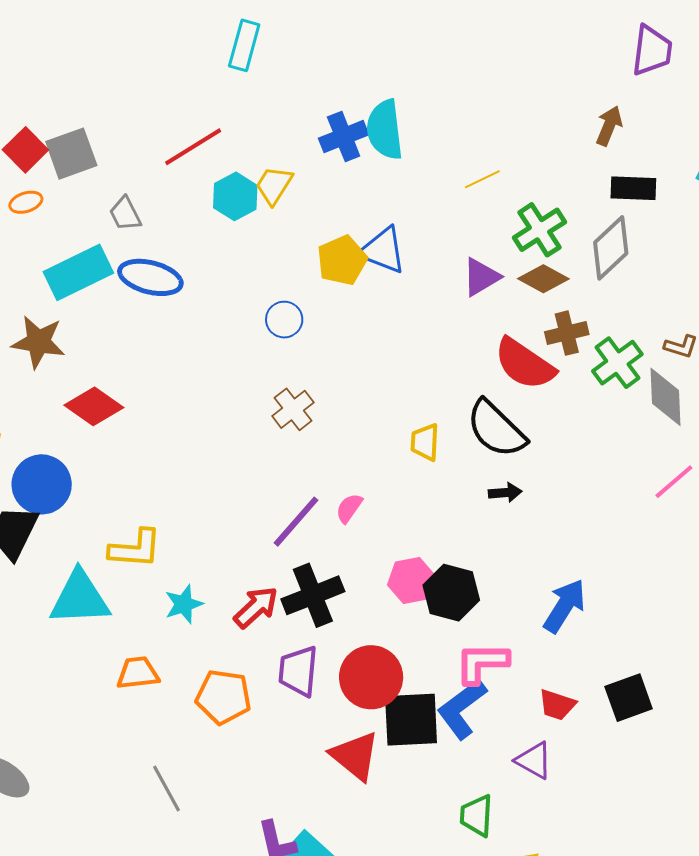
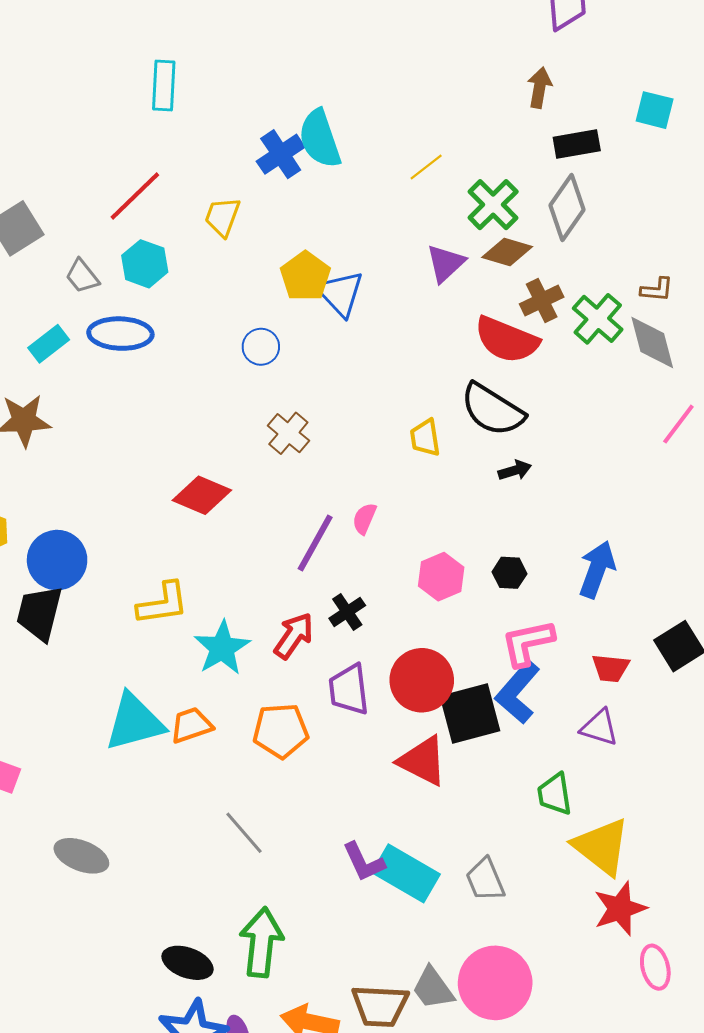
cyan hexagon: (235, 196) -> (145, 264), moved
blue triangle: (383, 250) -> (340, 294), moved, turned 38
cyan rectangle: (78, 272) -> (49, 344), size x0.6
red diamond: (94, 406) -> (202, 495), moved
black hexagon: (451, 593) -> (509, 573), moved, size x0.6
black cross: (313, 595) -> (347, 612), size x0.6
cyan triangle: (80, 598) -> (135, 722), moved
cyan star: (184, 604) -> (222, 648), size x1.4

